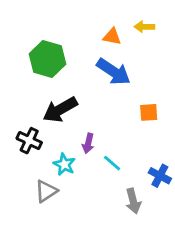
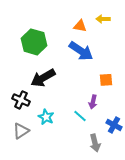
purple arrow: (88, 143) -> (93, 102), moved
gray triangle: (46, 191) -> (21, 131), moved

